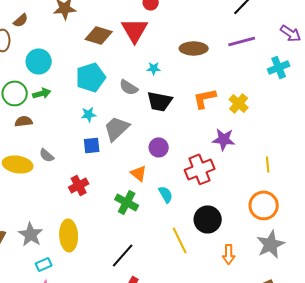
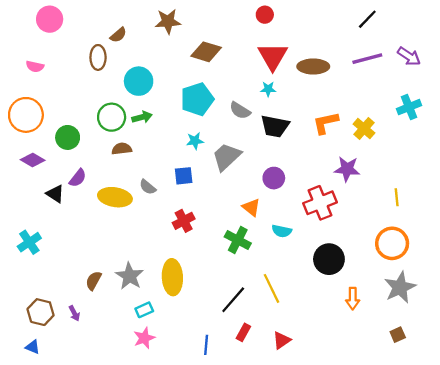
red triangle: (135, 30) -> (273, 56), moved
purple arrow: (291, 33) -> (409, 56), moved
cyan cross: (279, 67) -> (409, 107), moved
blue square: (92, 145) -> (184, 176), moved
cyan semicircle: (166, 194) -> (282, 231), turned 132
yellow line: (180, 240) -> (272, 288), moved

